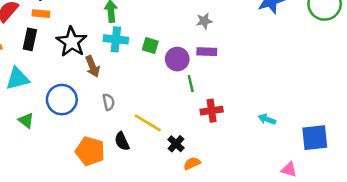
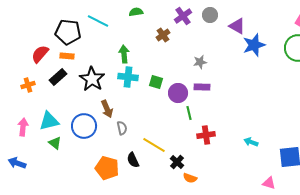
black rectangle: (30, 39) -> (58, 77), turned 36
brown arrow: (92, 66) -> (107, 109), moved
cyan triangle: (18, 79) -> (49, 121), moved
orange semicircle: (192, 163) -> (190, 178), turned -136

